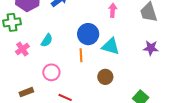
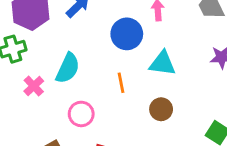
blue circle: (88, 34) -> (127, 34), moved
cyan semicircle: (47, 40) -> (68, 68), size x1.5

